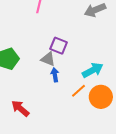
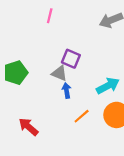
orange line: (79, 91) -> (82, 116), moved

